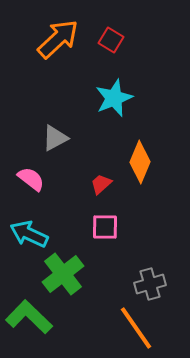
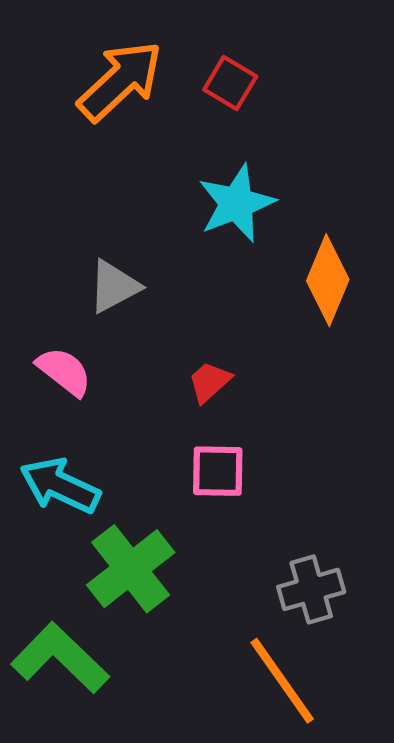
orange diamond: (140, 162) -> (328, 280), moved

